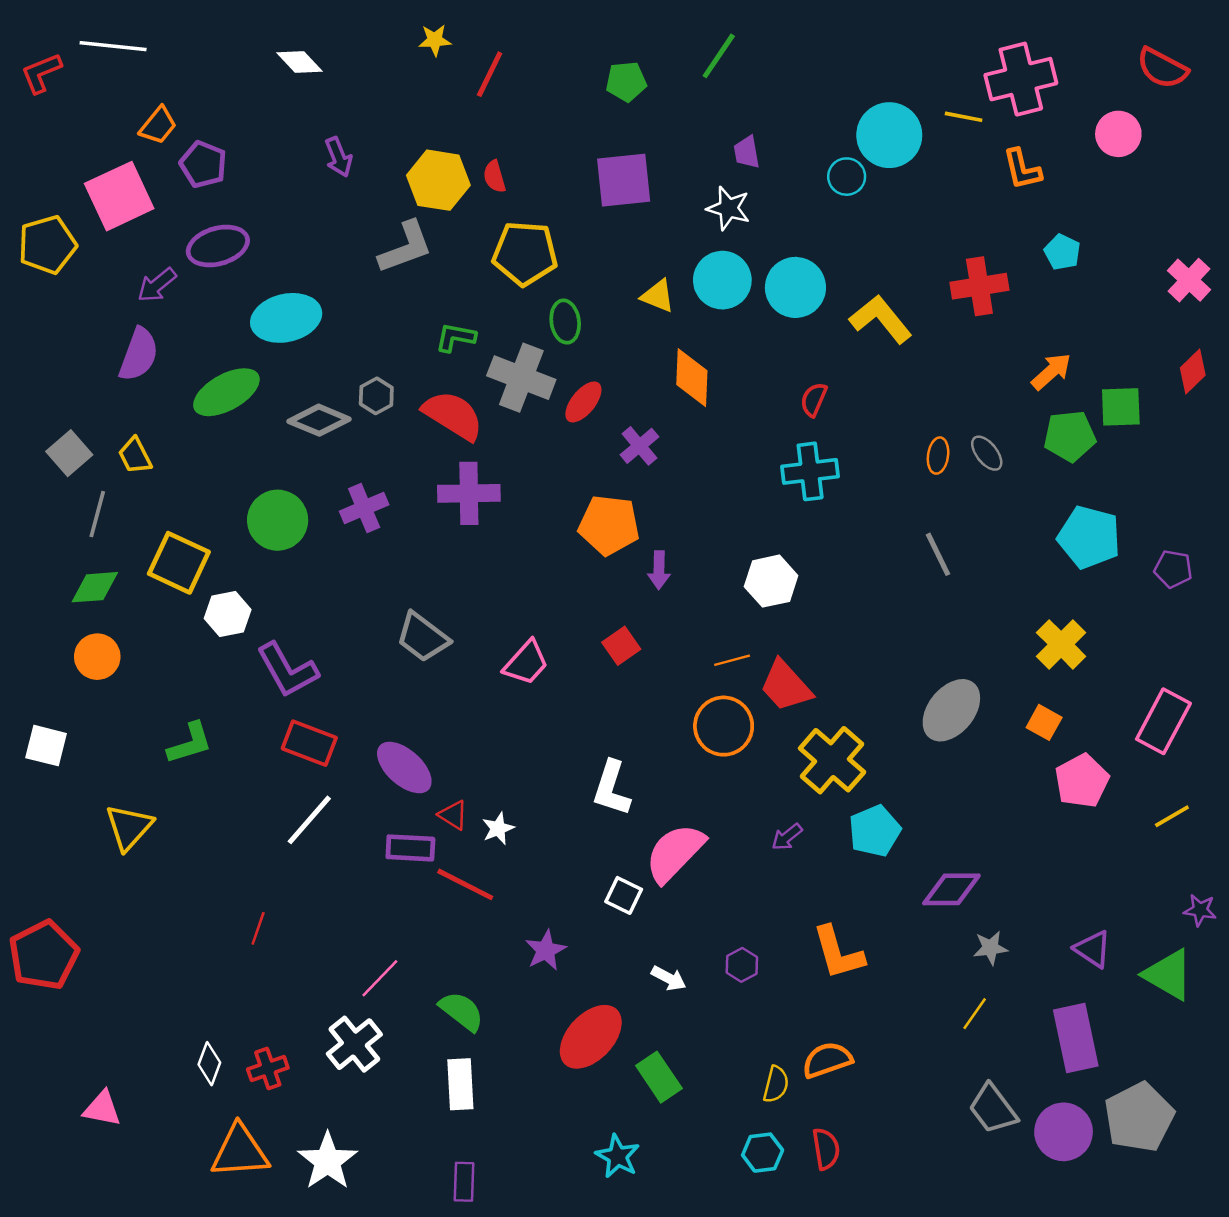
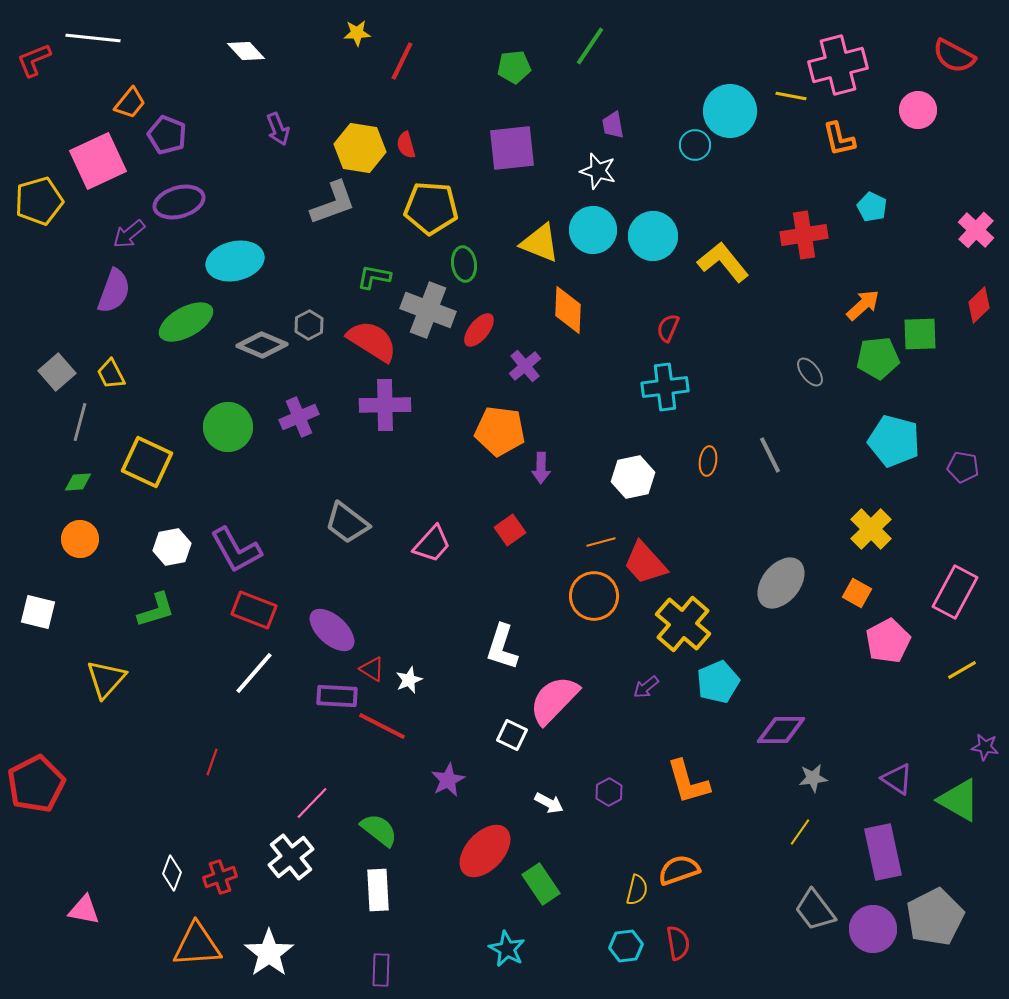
yellow triangle: (658, 296) -> (540, 243), size x1.4
orange ellipse: (938, 456) -> (708, 461), moved
green diamond: (95, 587) -> (78, 482), size x0.7
white hexagon: (228, 614) -> (172, 547), moved

